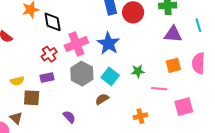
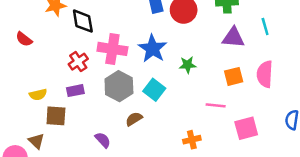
pink cross: (76, 44) -> (112, 49), turned 30
green star: (138, 71) -> (188, 65), moved
brown semicircle: (102, 99) -> (134, 119), moved

